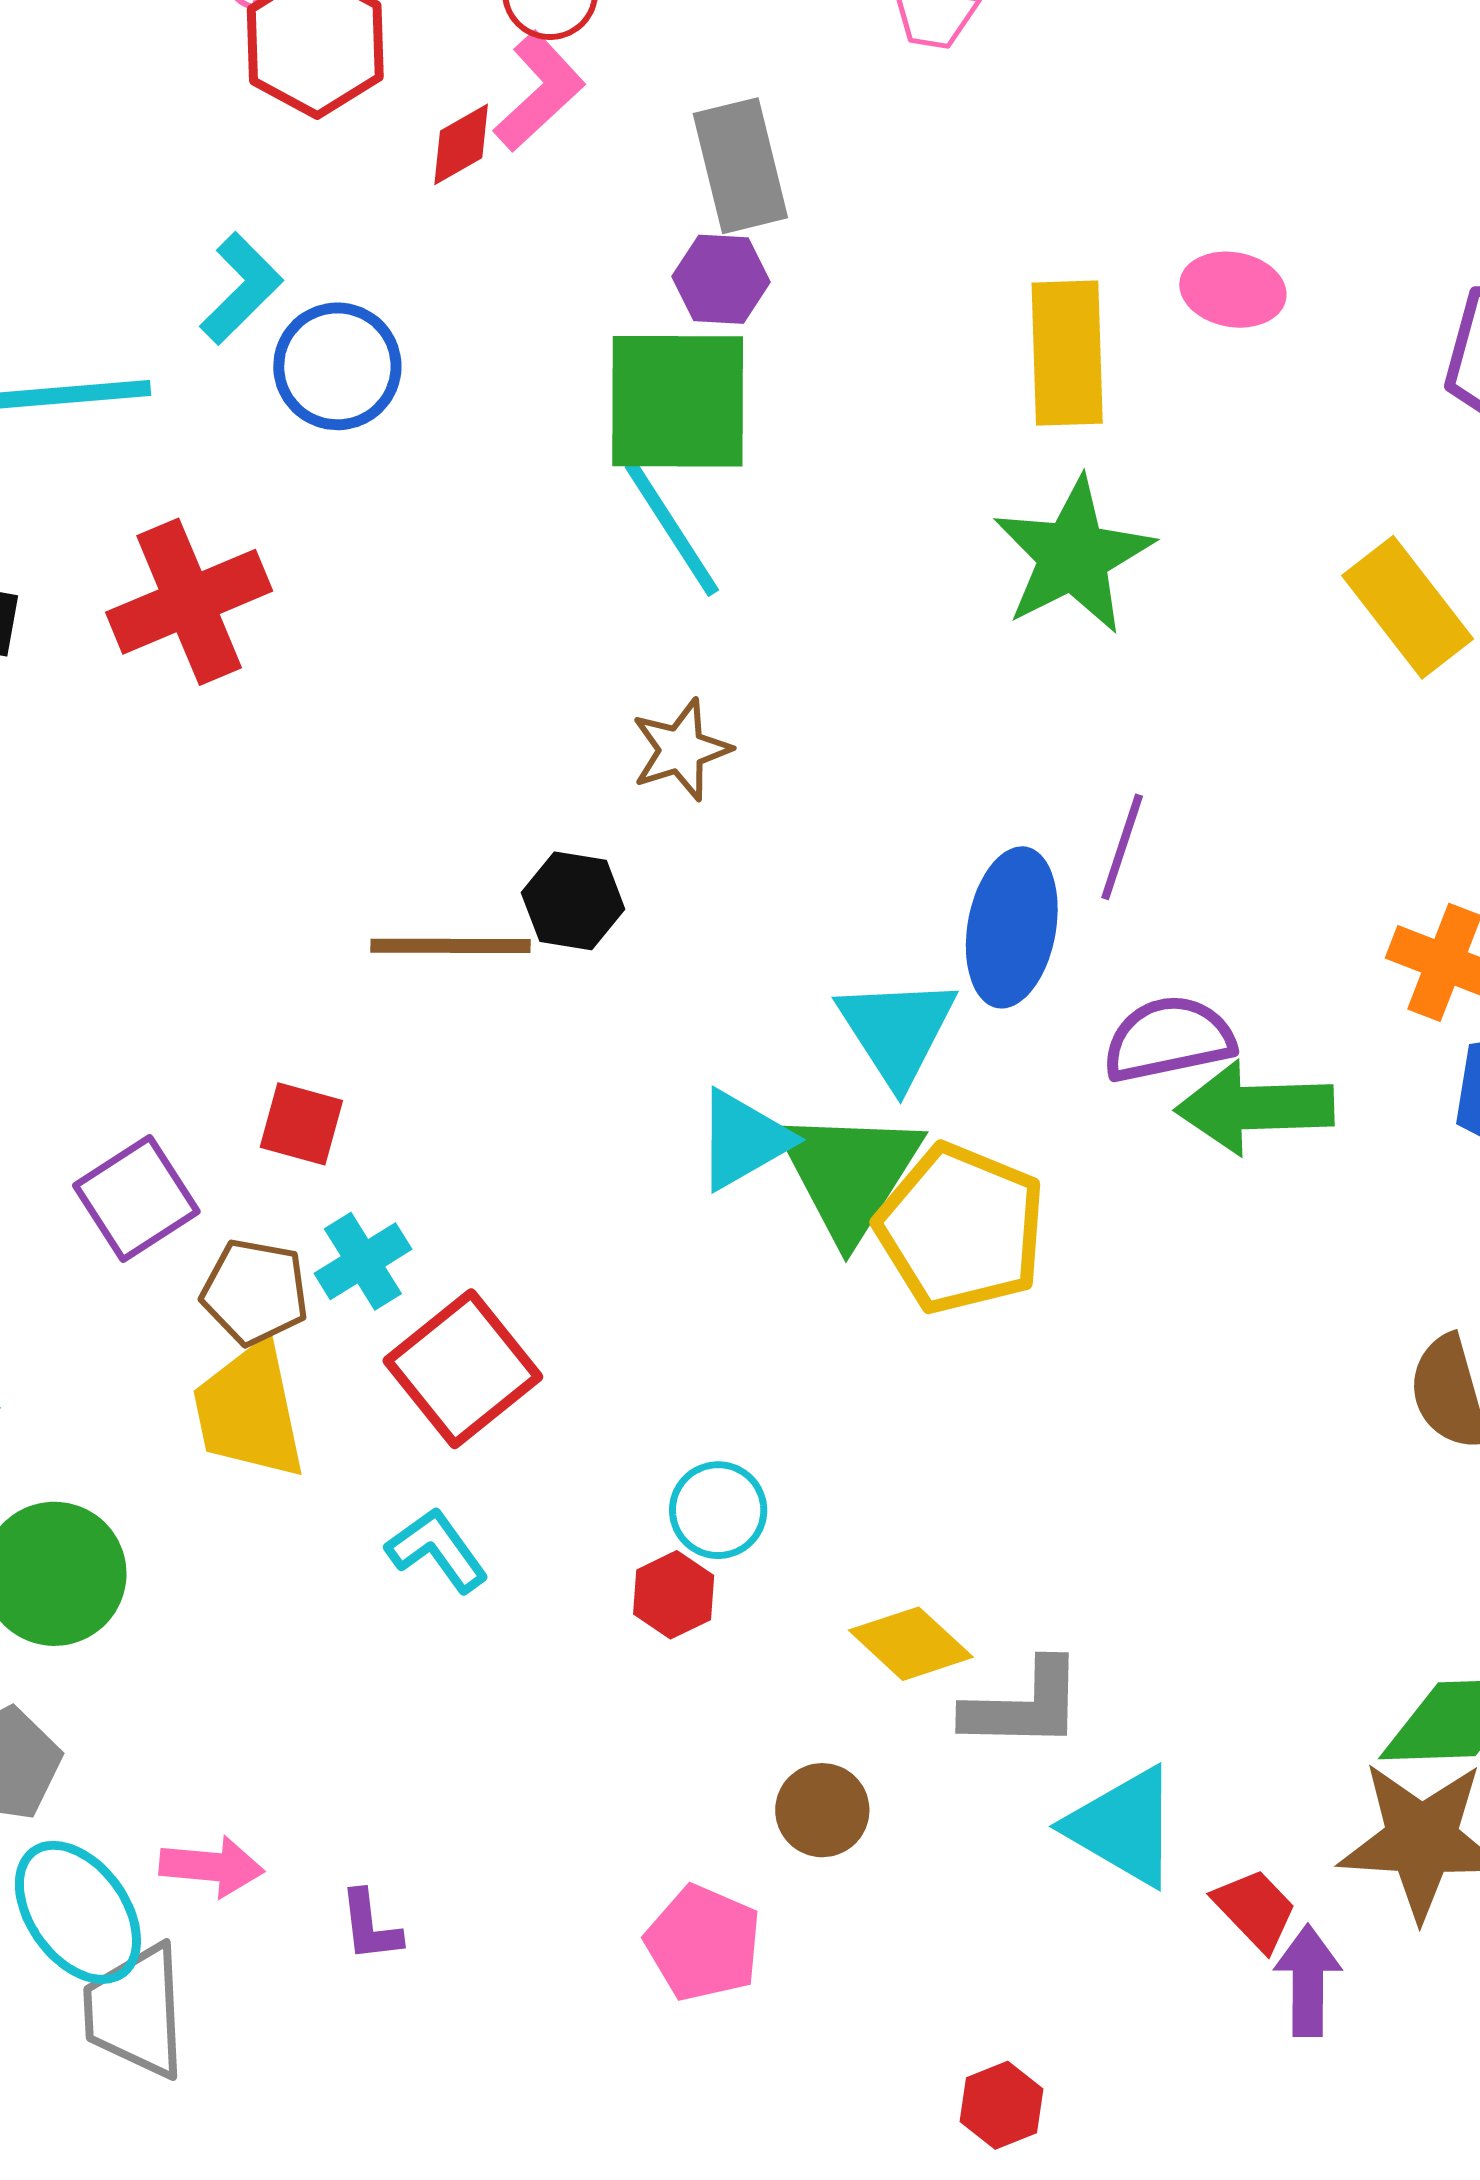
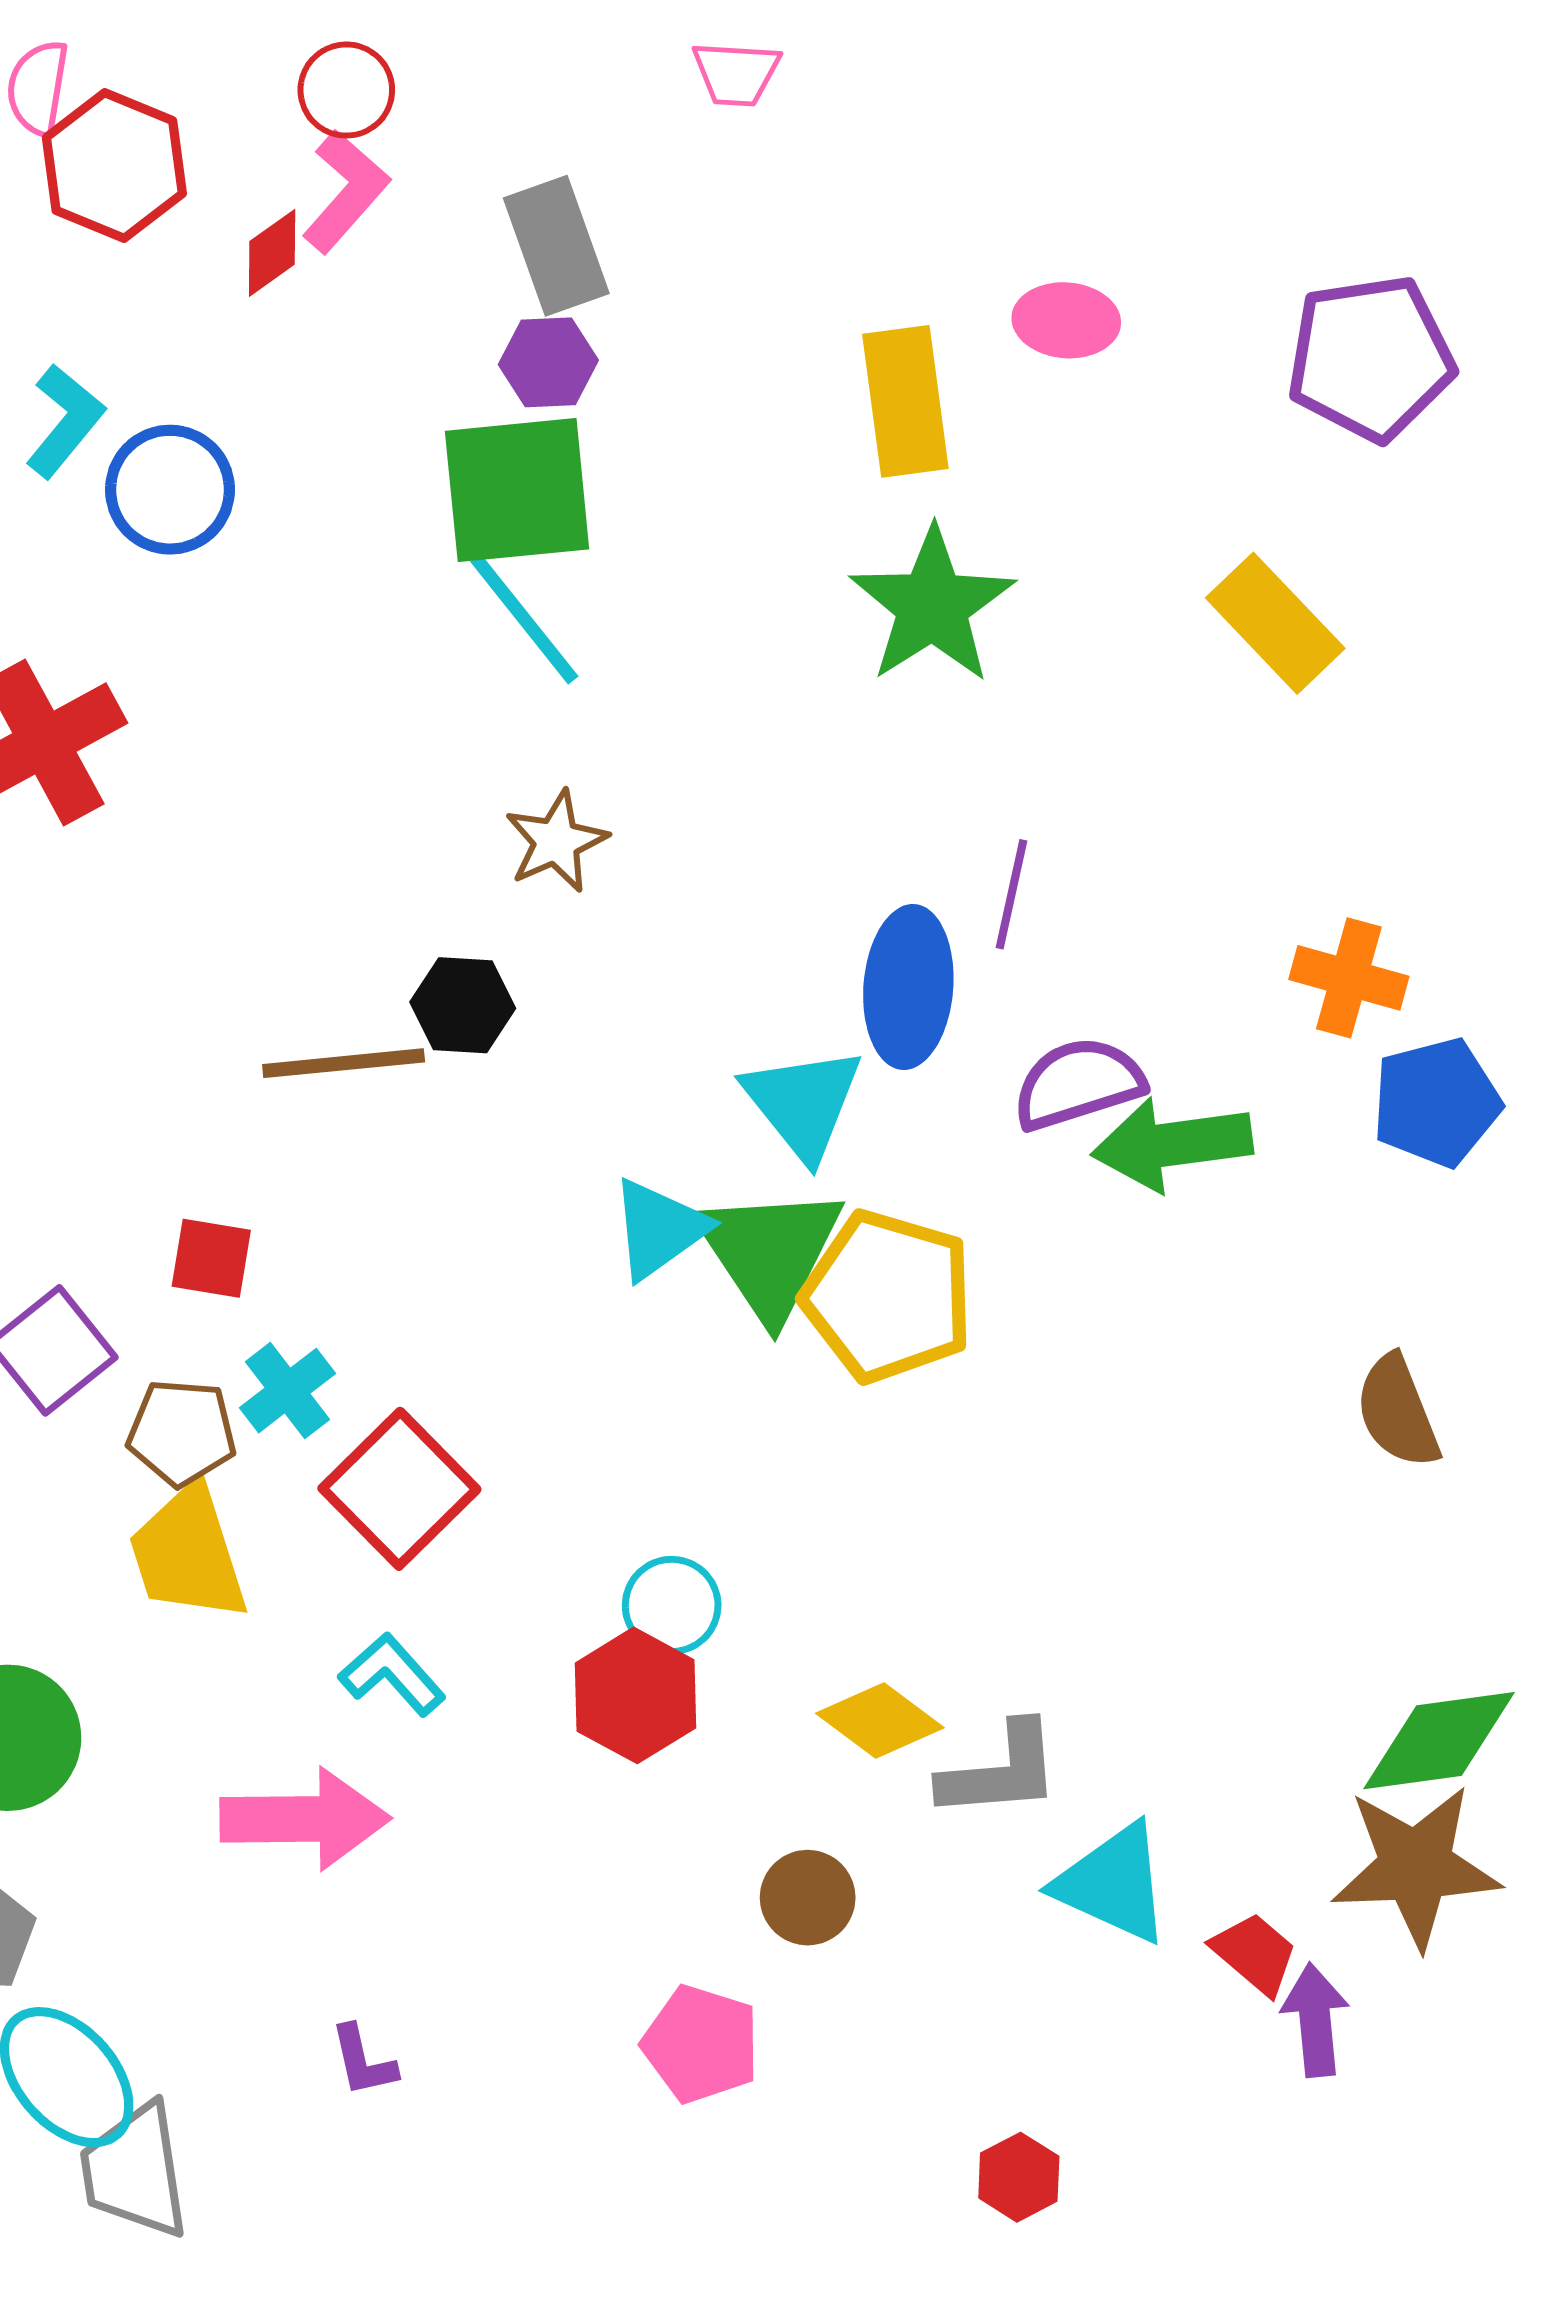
red hexagon: (674, 1595) -> (636, 1695), size x1.5
pink arrow: (212, 1867) -> (305, 1819), moved, size x1.6

